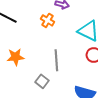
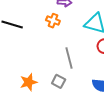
orange star: (15, 57) -> (29, 82), moved

